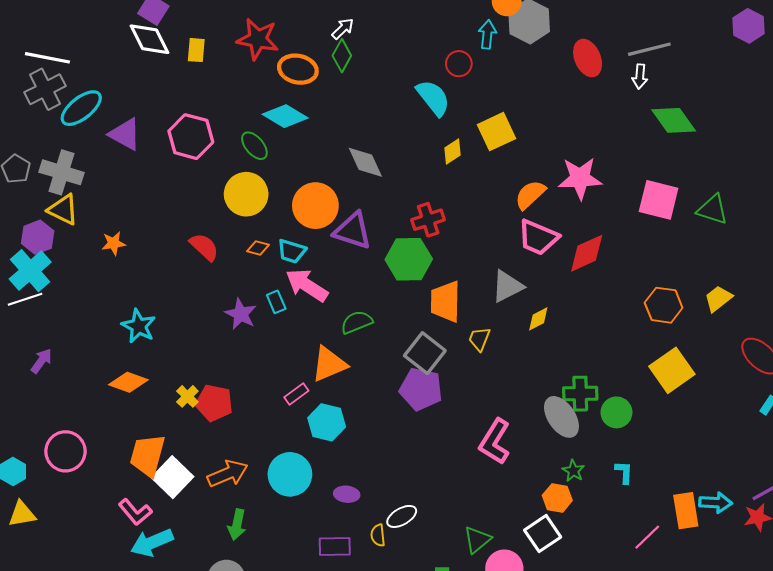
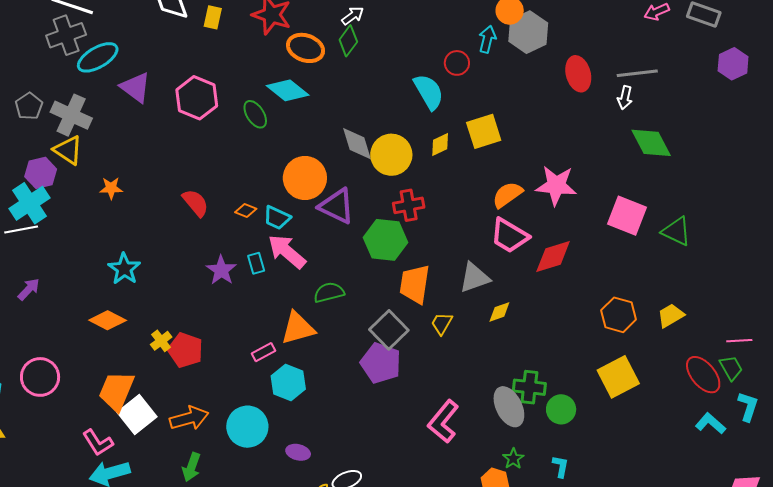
yellow circle: (246, 194) -> (391, 155), moved

